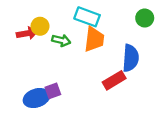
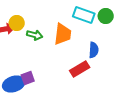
cyan rectangle: (87, 17) -> (84, 15), moved
blue semicircle: (131, 58) -> (94, 50), size x0.7

